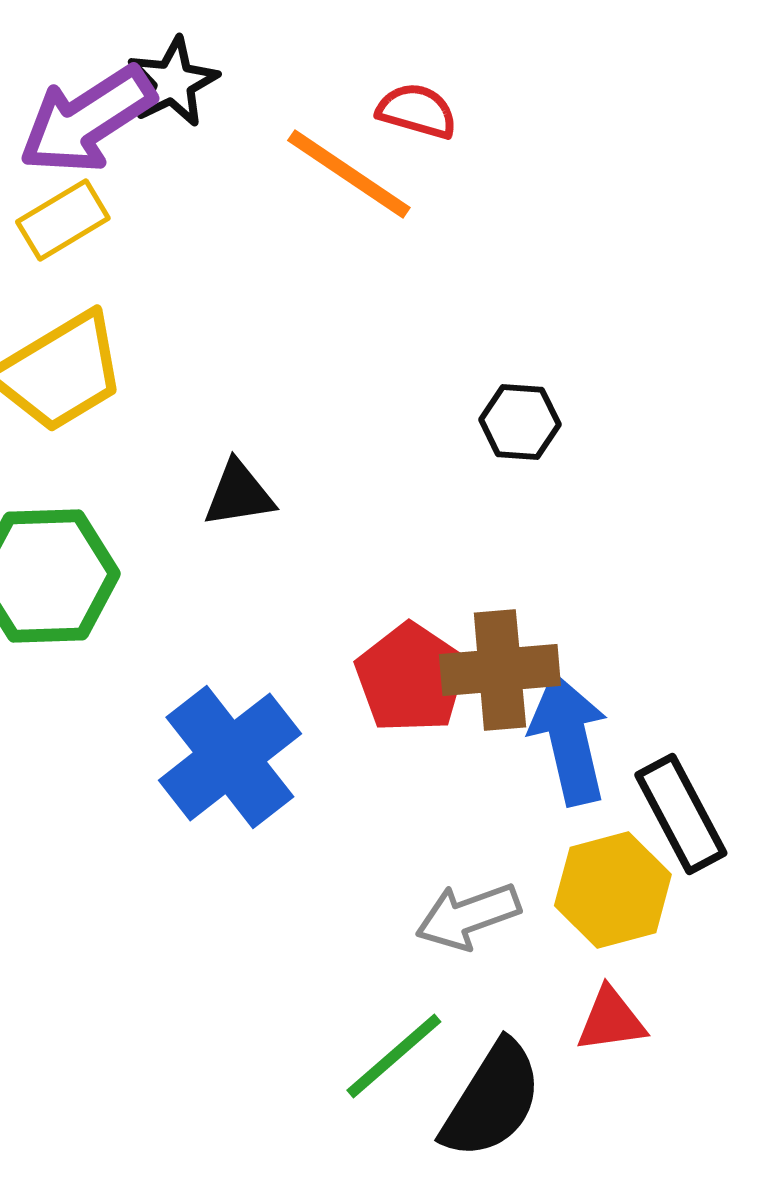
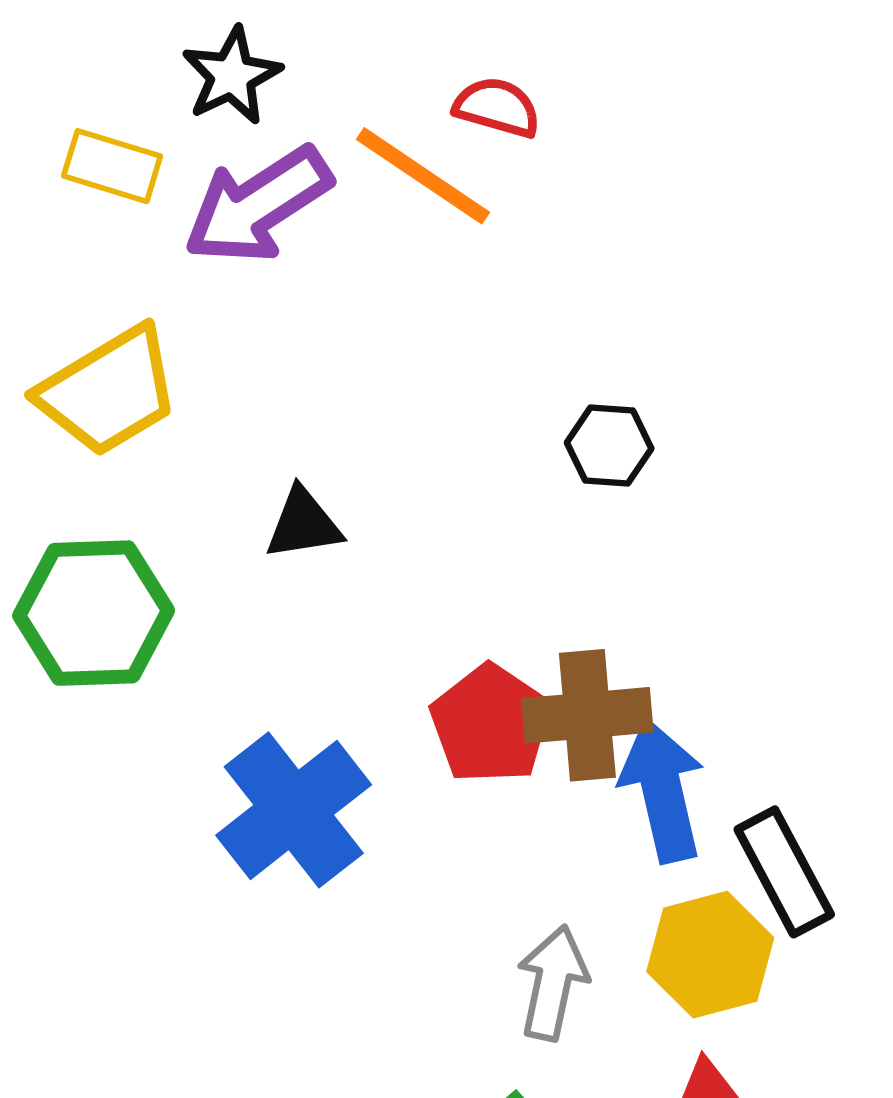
purple arrow: (87, 120) -> (258, 205), moved
yellow rectangle: (63, 220) -> (112, 166), moved, turned 48
gray arrow: (468, 916) -> (553, 983), turned 122

